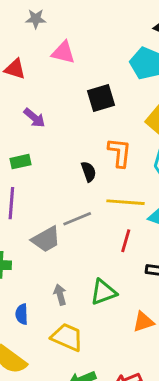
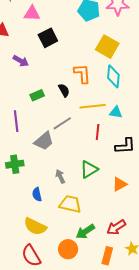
black square: (101, 98) -> (48, 38), moved
green rectangle: (21, 162) -> (37, 95), moved

